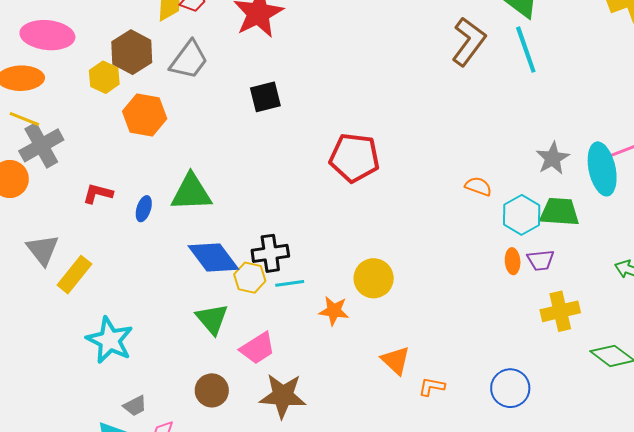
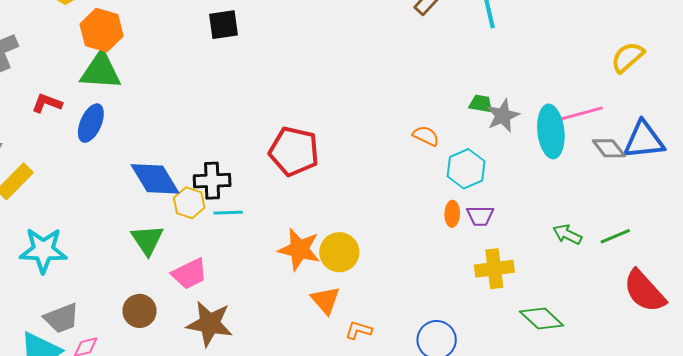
red pentagon: (354, 158) -> (294, 151), moved
green triangle: (191, 192) -> (101, 71), moved
blue ellipse: (144, 209) -> (91, 123), size x1.5
green trapezoid: (559, 212) -> (481, 104), moved, size x0.6
yellow circle: (374, 278) -> (339, 252), moved
orange star: (334, 311) -> (299, 249), moved, size x1.4
cyan star: (110, 340) -> (43, 250), turned -30
gray trapezoid: (135, 406) -> (62, 318), size x1.5

